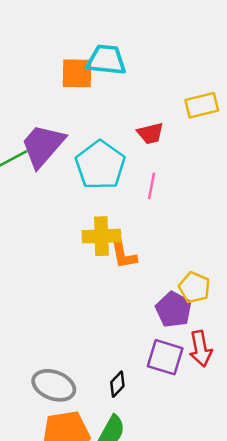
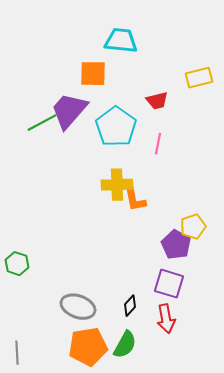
orange square: (77, 73) -> (93, 74), moved
yellow pentagon: (194, 287) -> (193, 227), turned 30
red arrow: (201, 349) -> (166, 319), moved

